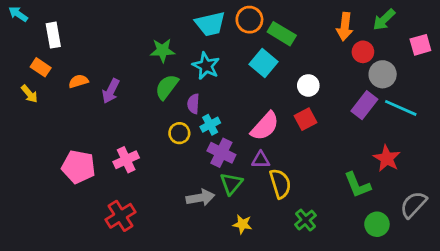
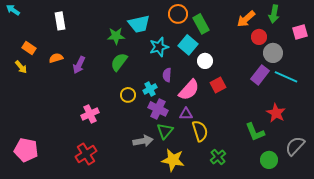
green arrow: (384, 20) -> (274, 14), turned -36
cyan trapezoid: (210, 24) -> (139, 24), moved
orange arrow: (345, 27) -> (246, 19), turned 42
green rectangle: (282, 34) -> (201, 24), turned 30
white rectangle: (53, 35) -> (60, 21), moved
cyan star: (206, 66) -> (159, 47), moved, turned 30
white circle: (308, 85) -> (205, 61), moved
purple semicircle: (193, 104) -> (167, 75), moved
pink pentagon: (78, 167) -> (26, 150), moved
yellow star: (242, 224) -> (173, 160), size x1.6

